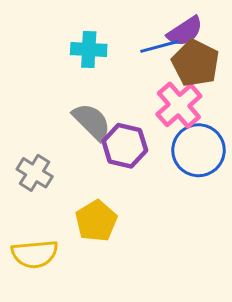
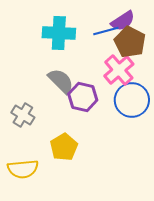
cyan cross: (89, 49) -> (59, 33), size x1.4

